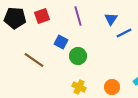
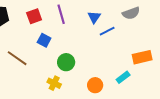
red square: (42, 16) -> (34, 16), moved
green circle: (78, 56) -> (66, 62), moved
yellow cross: (79, 87) -> (54, 83), moved

